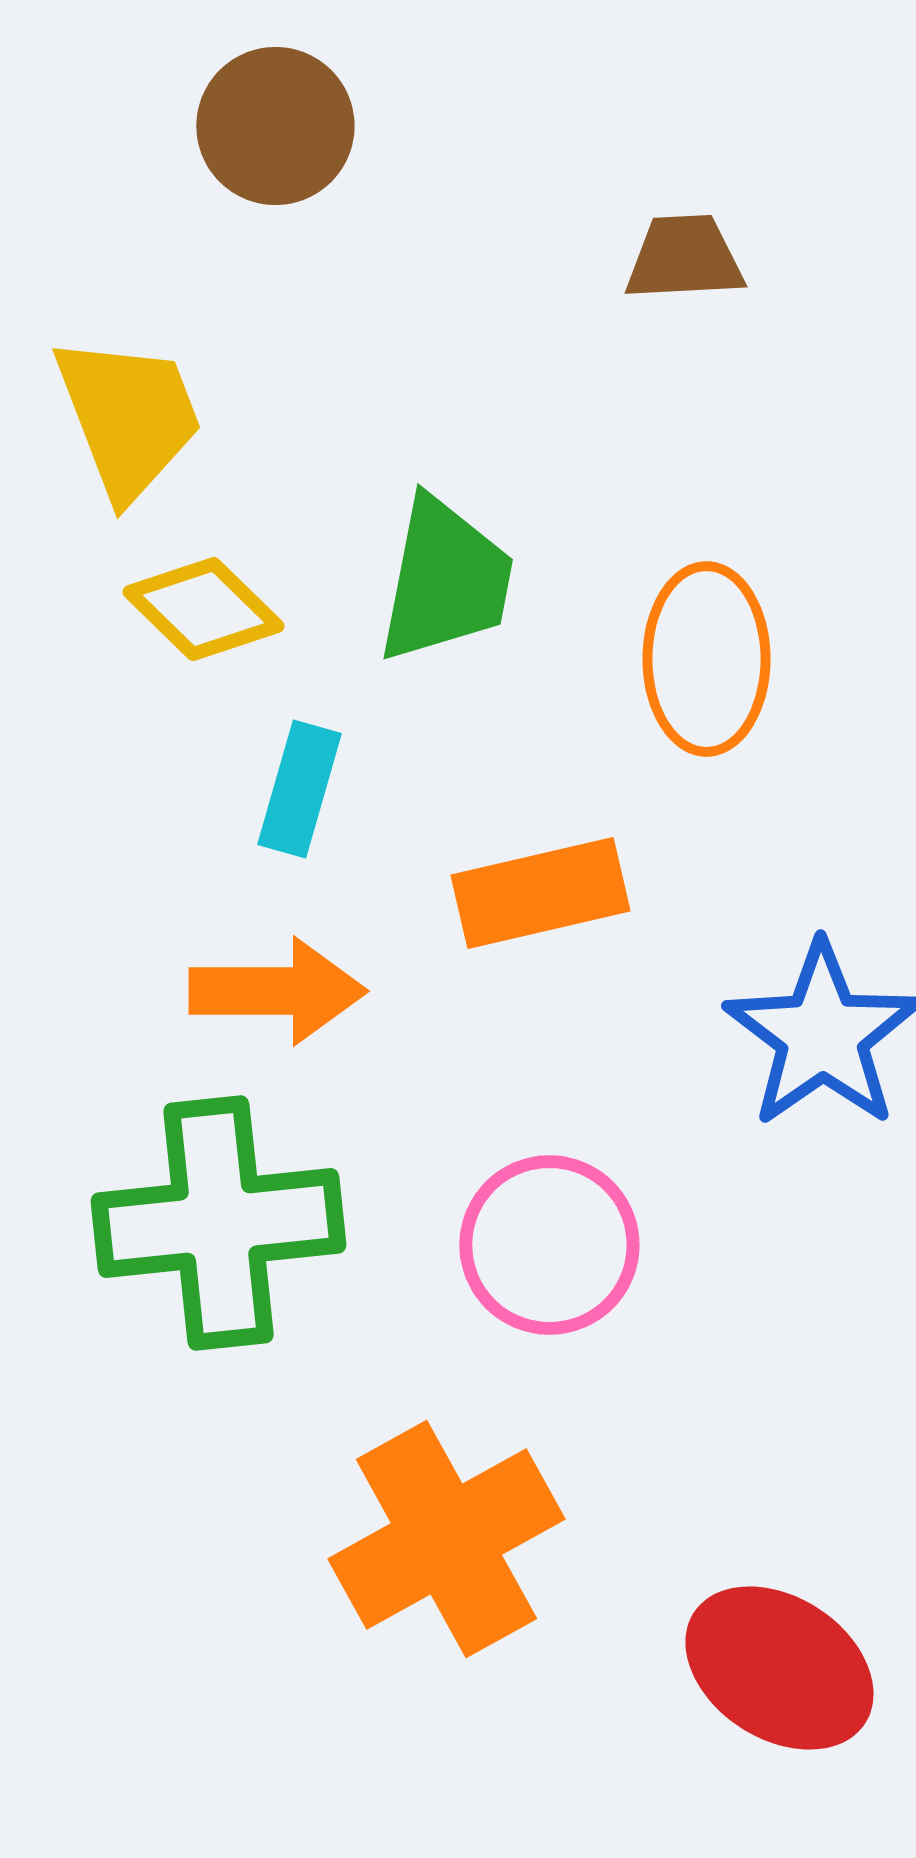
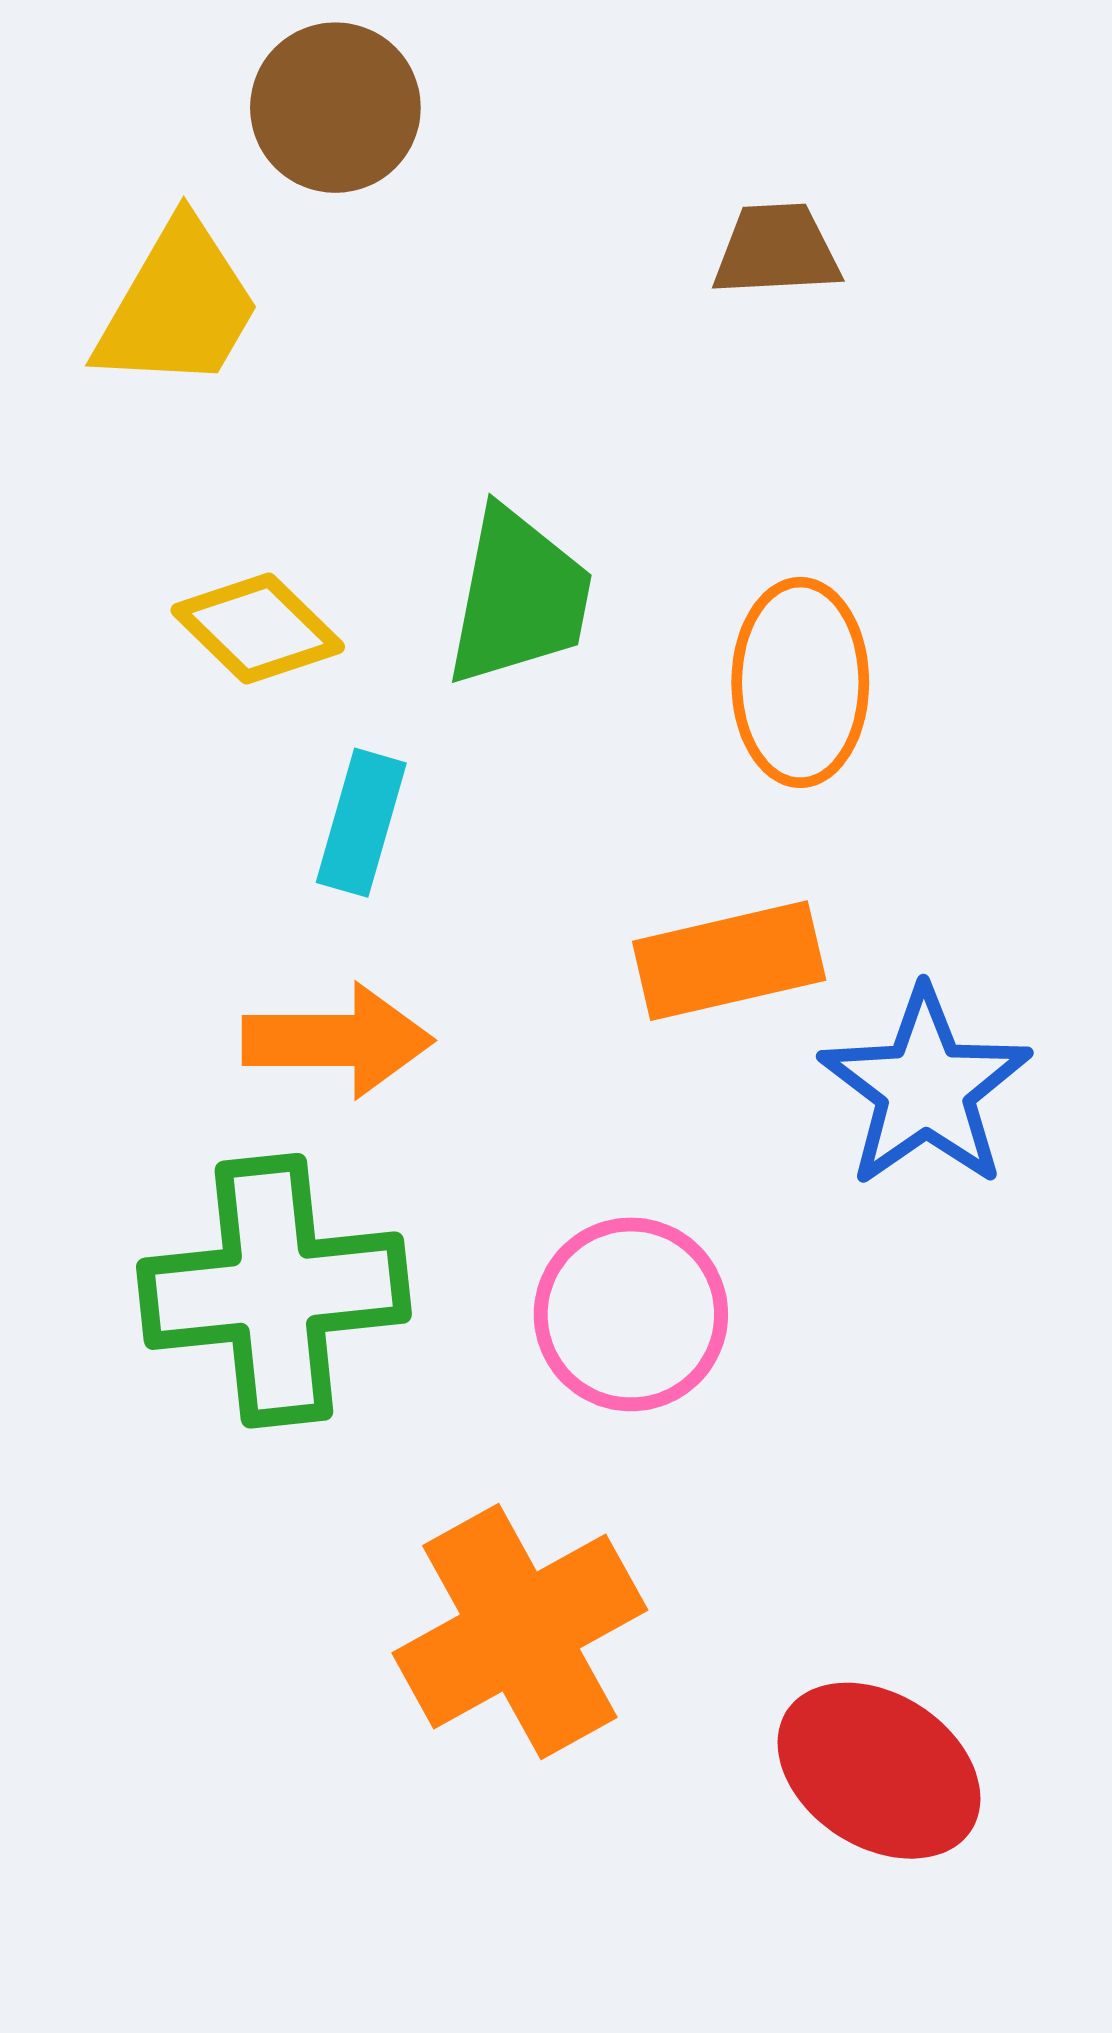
yellow trapezoid: (128, 417) -> (178, 306), moved, turned 51
orange rectangle: (540, 893) -> (729, 961), moved

